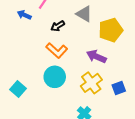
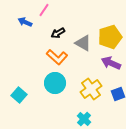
gray triangle: (84, 14) -> (83, 43), moved
purple arrow: (96, 57) -> (111, 63), moved

